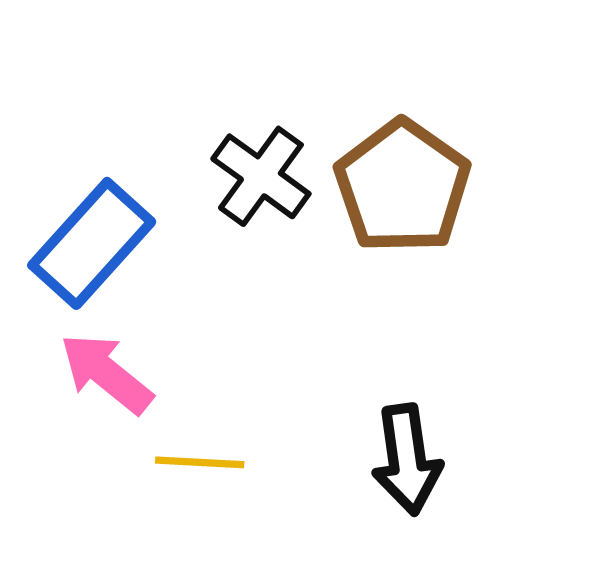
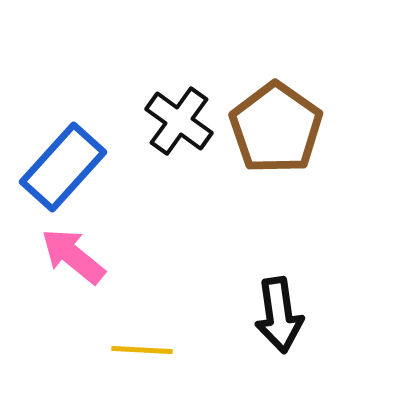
yellow line: (200, 462) -> (142, 350), moved

